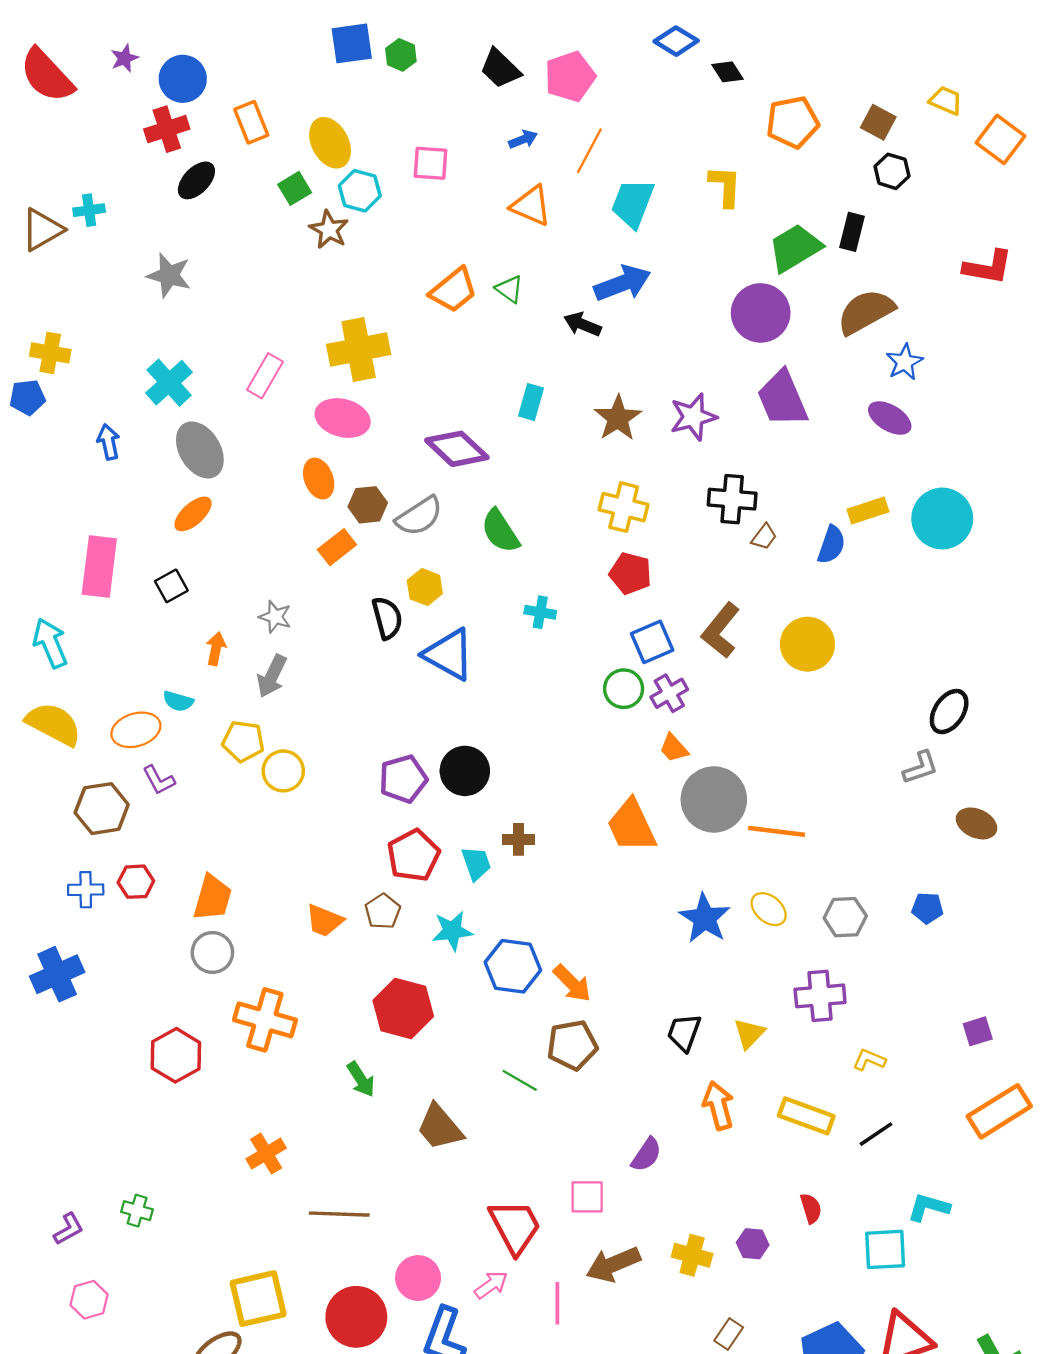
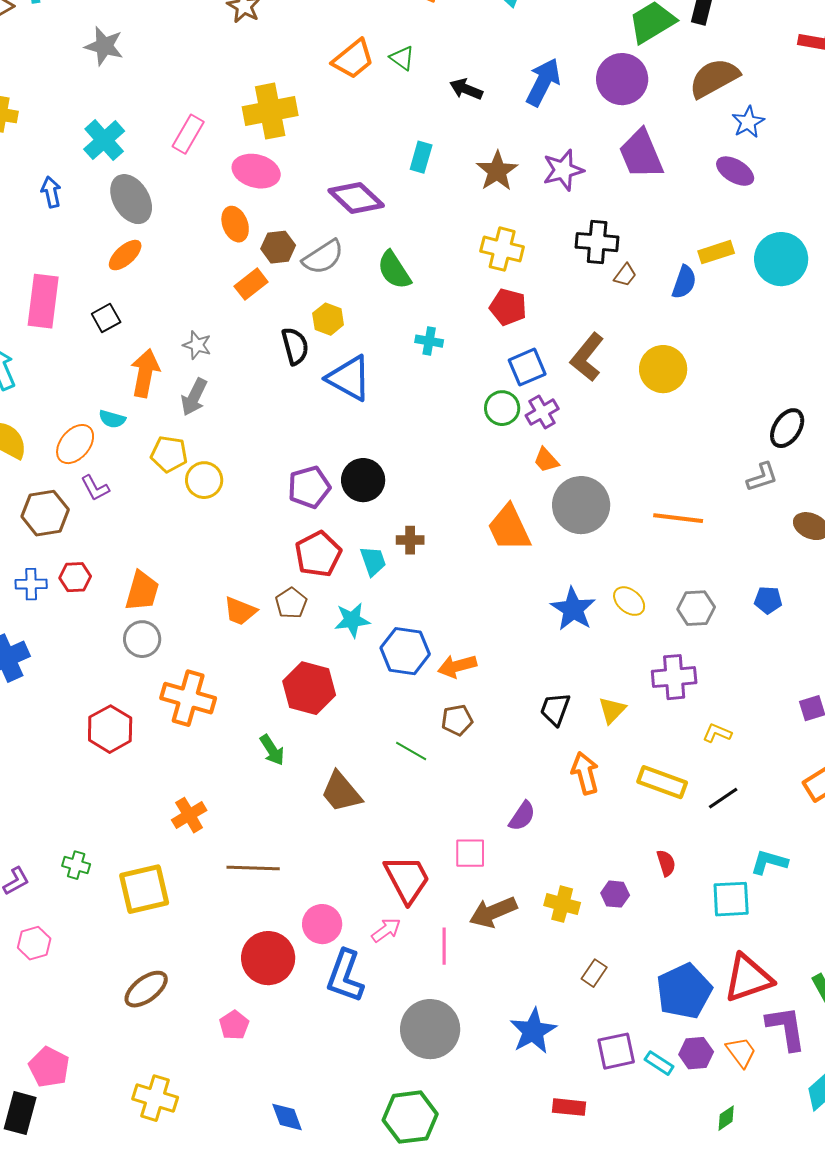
blue arrow: (622, 283) -> (543, 82), moved, turned -42
orange arrow: (216, 649) -> (145, 373), size x1.6
orange ellipse: (136, 730) -> (75, 444), turned -33
orange line: (777, 831) -> (678, 518), moved
orange arrow: (572, 983) -> (457, 666), turned 120
brown pentagon: (572, 1045) -> (457, 720), size x0.7
yellow square: (258, 1299) -> (144, 889), moved

